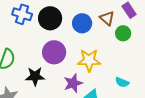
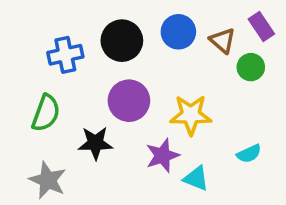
blue cross: (22, 14) -> (65, 55), moved, turned -30
blue circle: (82, 23) -> (178, 32), moved
cyan semicircle: (122, 82) -> (249, 154), turned -48

